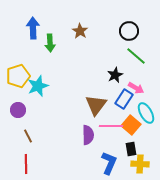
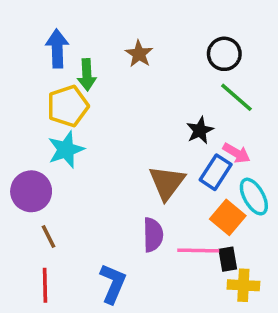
yellow pentagon: (18, 76) -> (68, 106), moved
purple circle: (18, 110) -> (31, 191), size x1.5
pink line: (111, 126) -> (198, 250), moved
blue L-shape: (109, 163) -> (113, 284), moved

